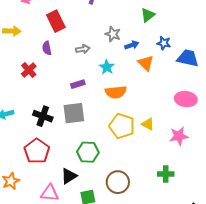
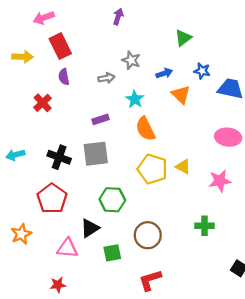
red rectangle: (56, 21) -> (60, 46), moved
gray star: (113, 34) -> (131, 60), moved
orange semicircle: (116, 92) -> (145, 129), turned 70

